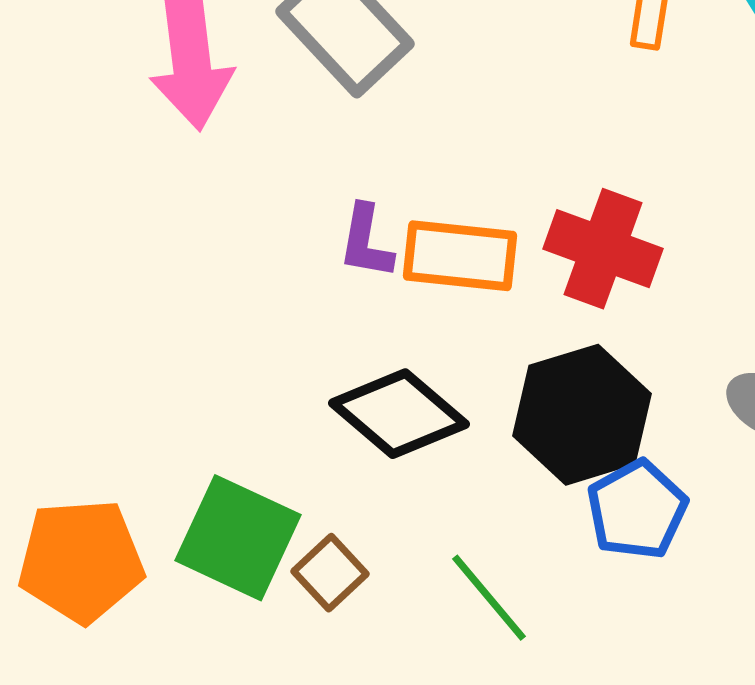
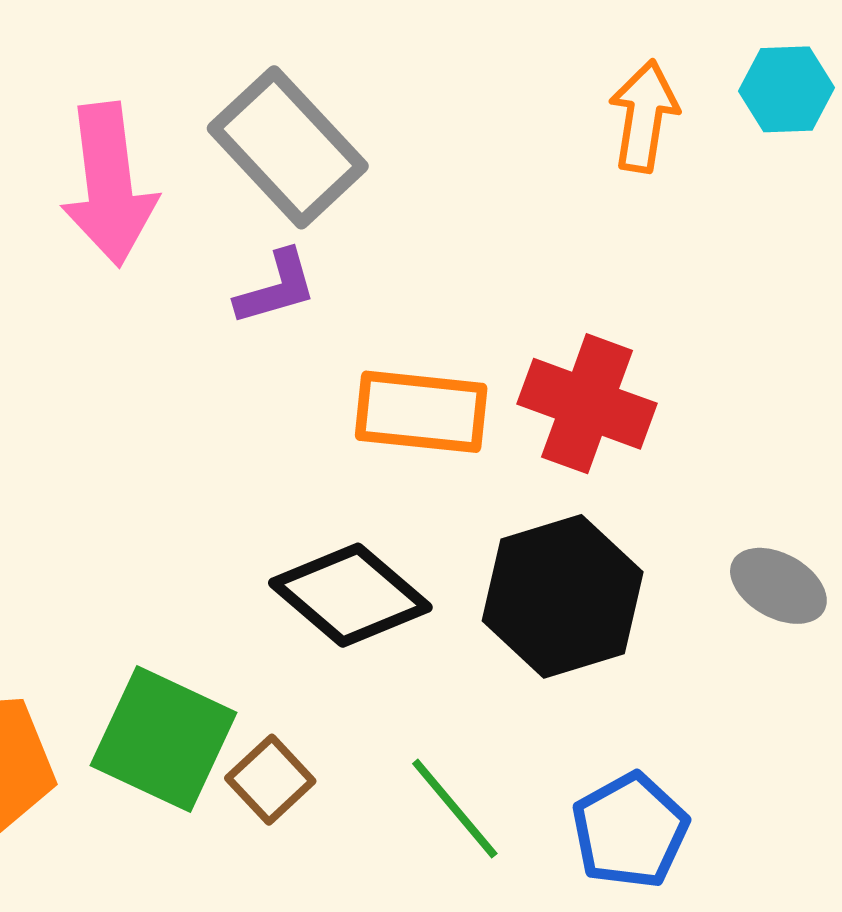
purple L-shape: (366, 242) -> (276, 288), moved, turned -116
blue pentagon: (637, 510) -> (630, 831), moved

